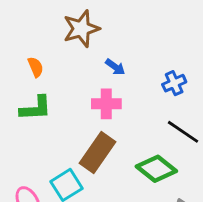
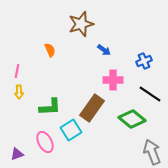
pink cross: (106, 104) -> (113, 80), moved
green L-shape: (36, 108) -> (50, 107), moved

